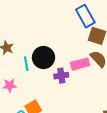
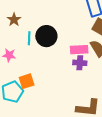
purple cross: (61, 76) -> (80, 63), moved

